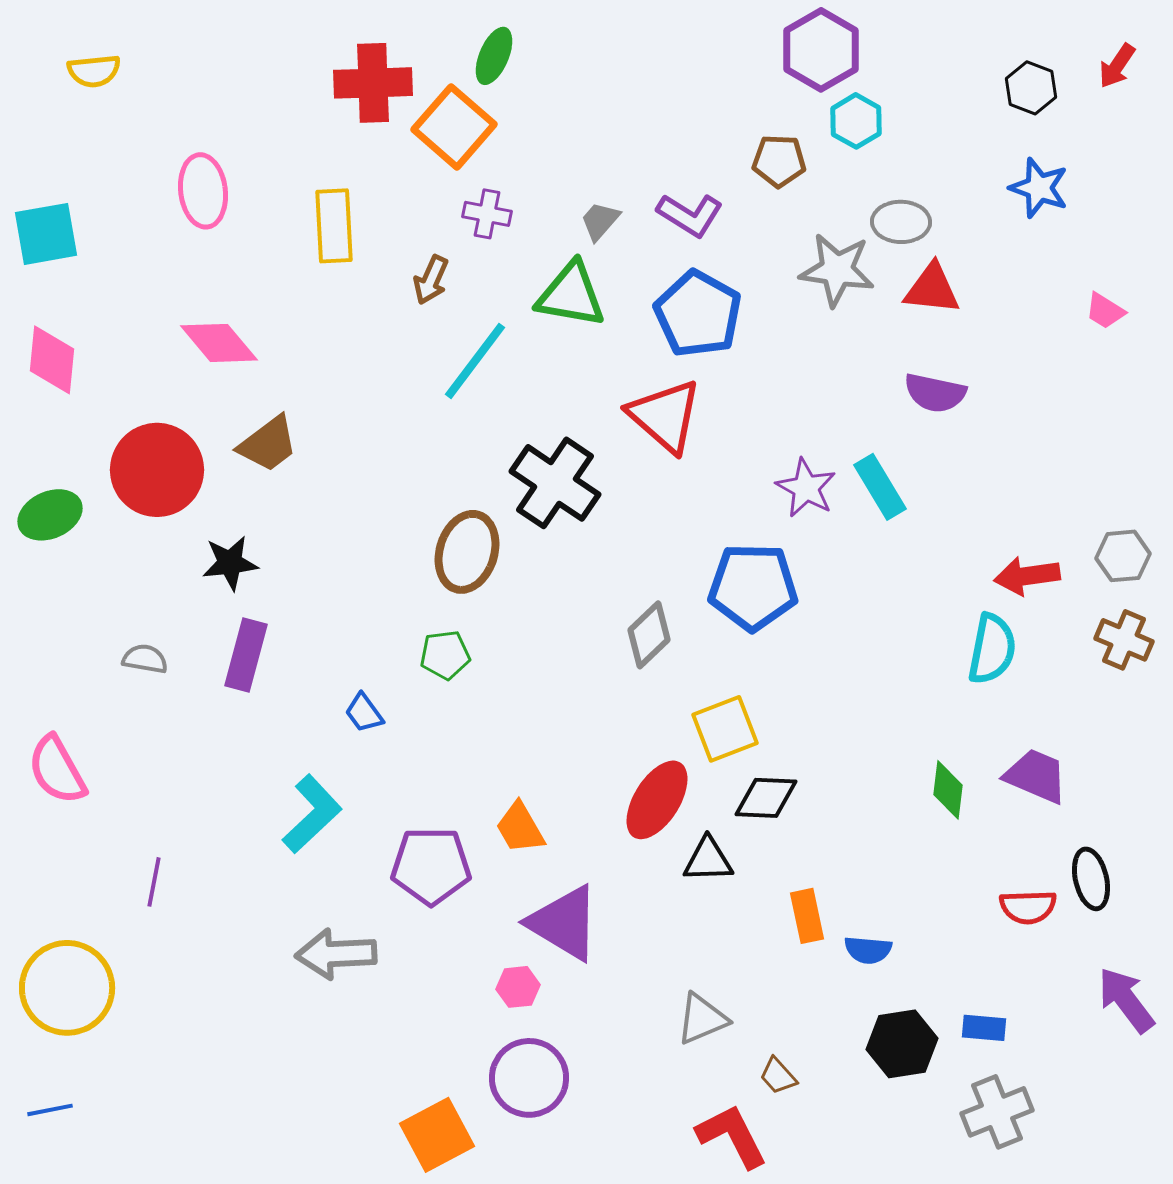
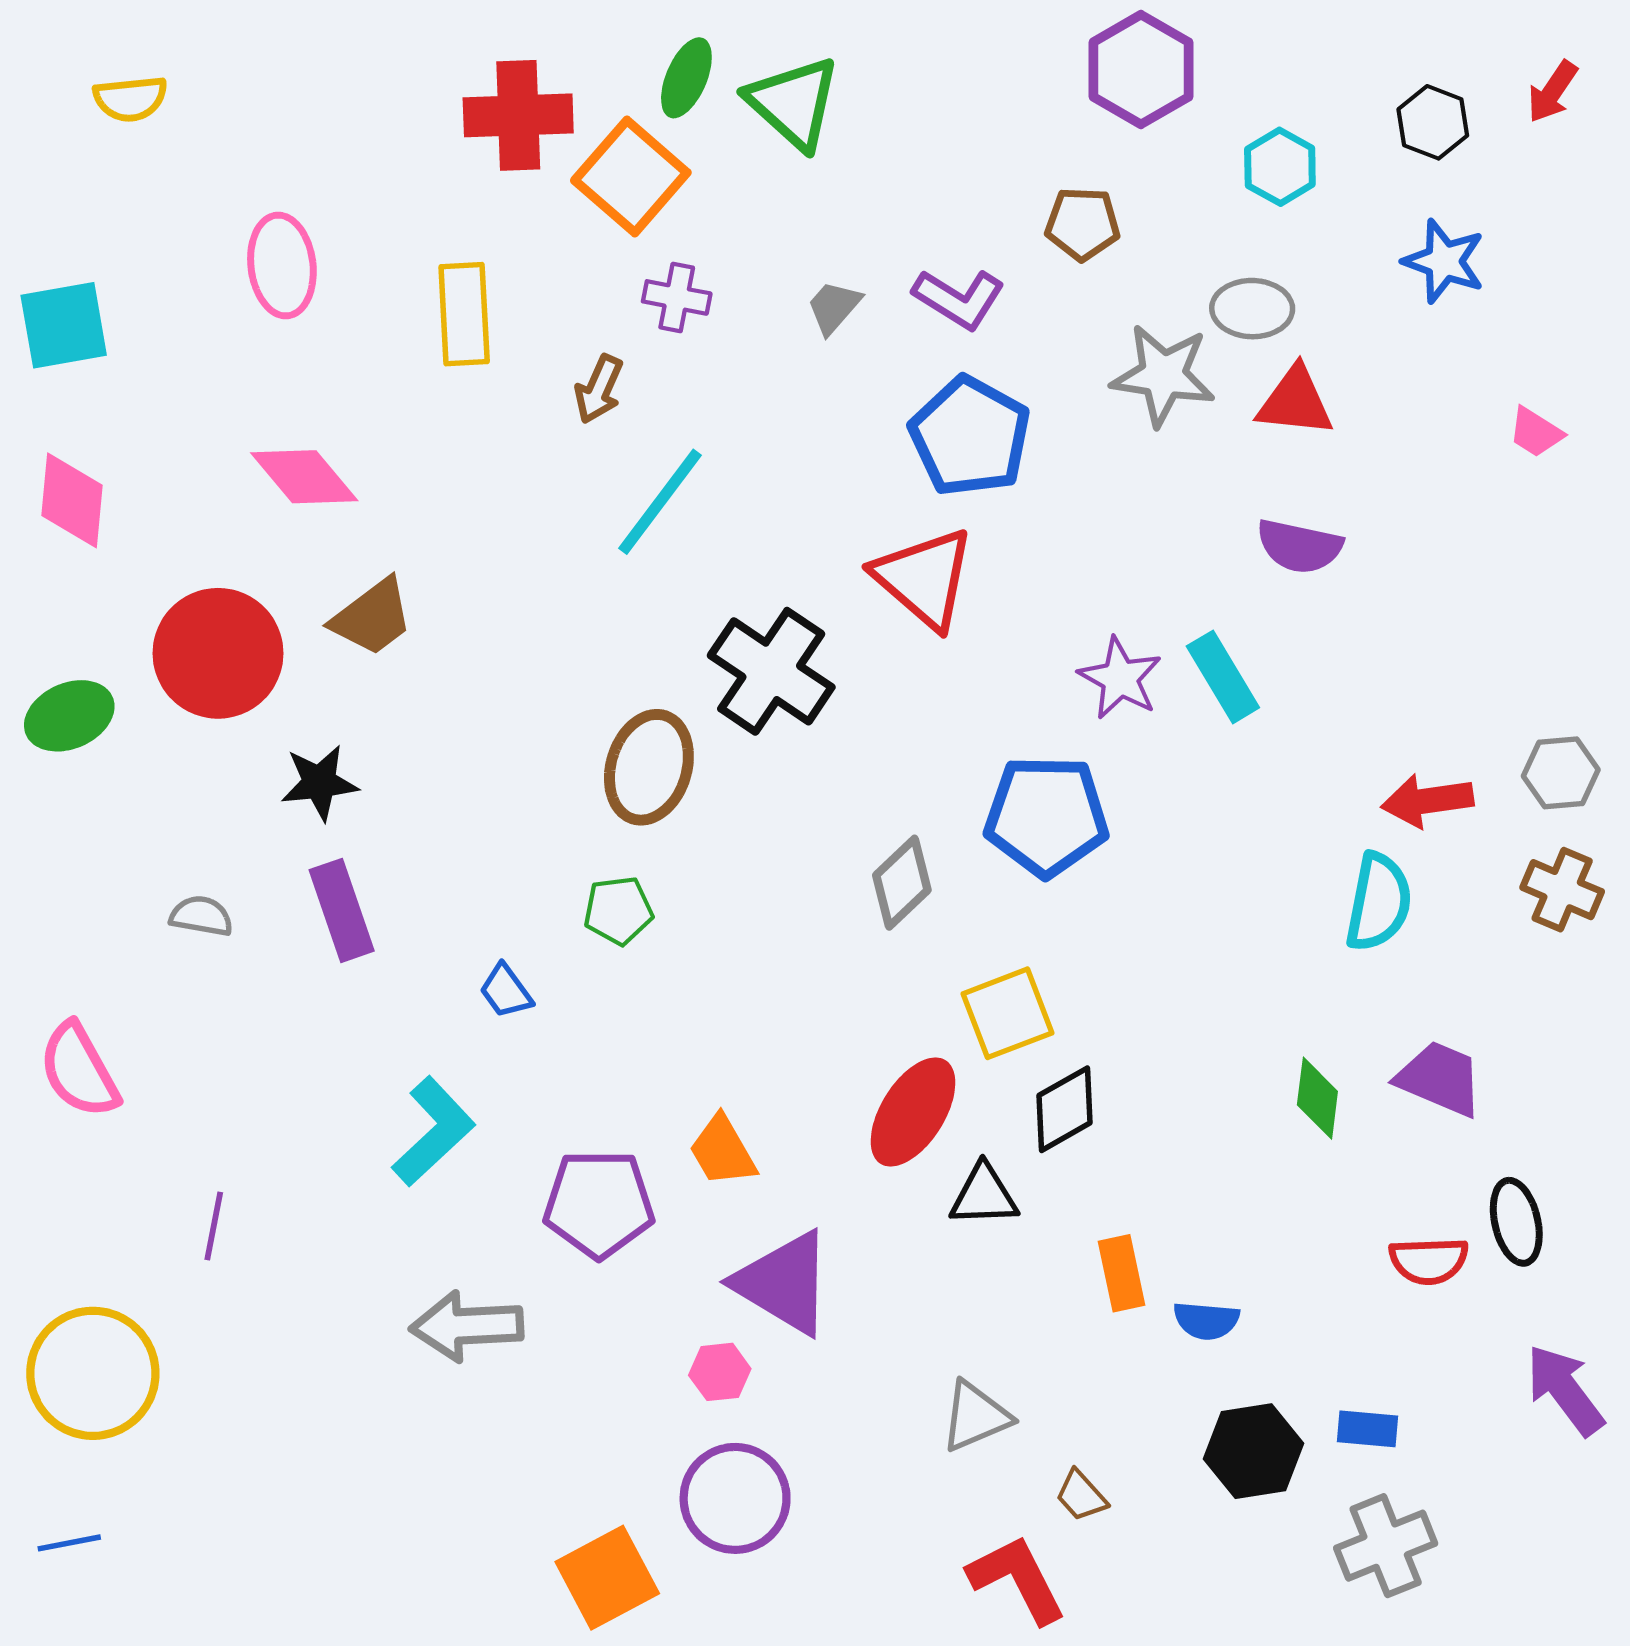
cyan hexagon: (856, 121) -> (1280, 167), moved
green triangle: (571, 295) -> (793, 103), moved, turned 32
purple rectangle: (246, 655) -> (342, 910), turned -34
black diamond: (766, 798) -> (1065, 1109), turned -32

